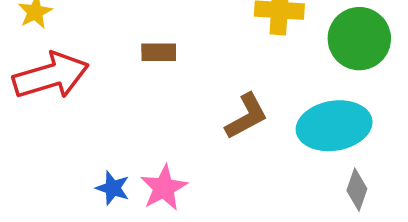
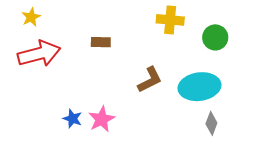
green circle: (359, 39) -> (215, 37), size x0.7

